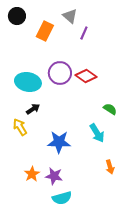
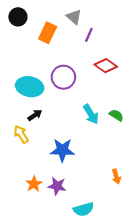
red diamond: (86, 76) -> (106, 66), moved
cyan arrow: (97, 133) -> (91, 114), moved
cyan semicircle: (62, 198) -> (84, 209), moved

